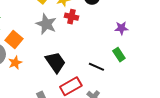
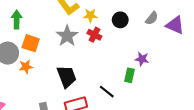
orange square: (14, 40) -> (31, 43), turned -36
green rectangle: (119, 55) -> (130, 75), moved, turned 32

